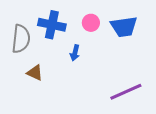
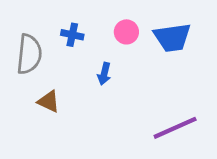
blue cross: (52, 25) -> (72, 35), size x0.6

